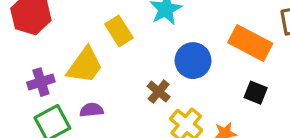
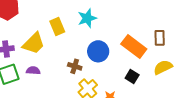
brown cross: (159, 92) -> (75, 66), turned -32

